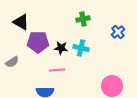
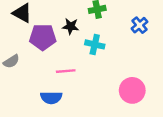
black star: (61, 48) -> (71, 26), moved

